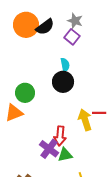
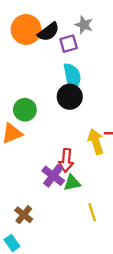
purple square: (72, 37) -> (69, 44), moved, turned 35
cyan semicircle: (65, 65) -> (72, 77), size x1.6

